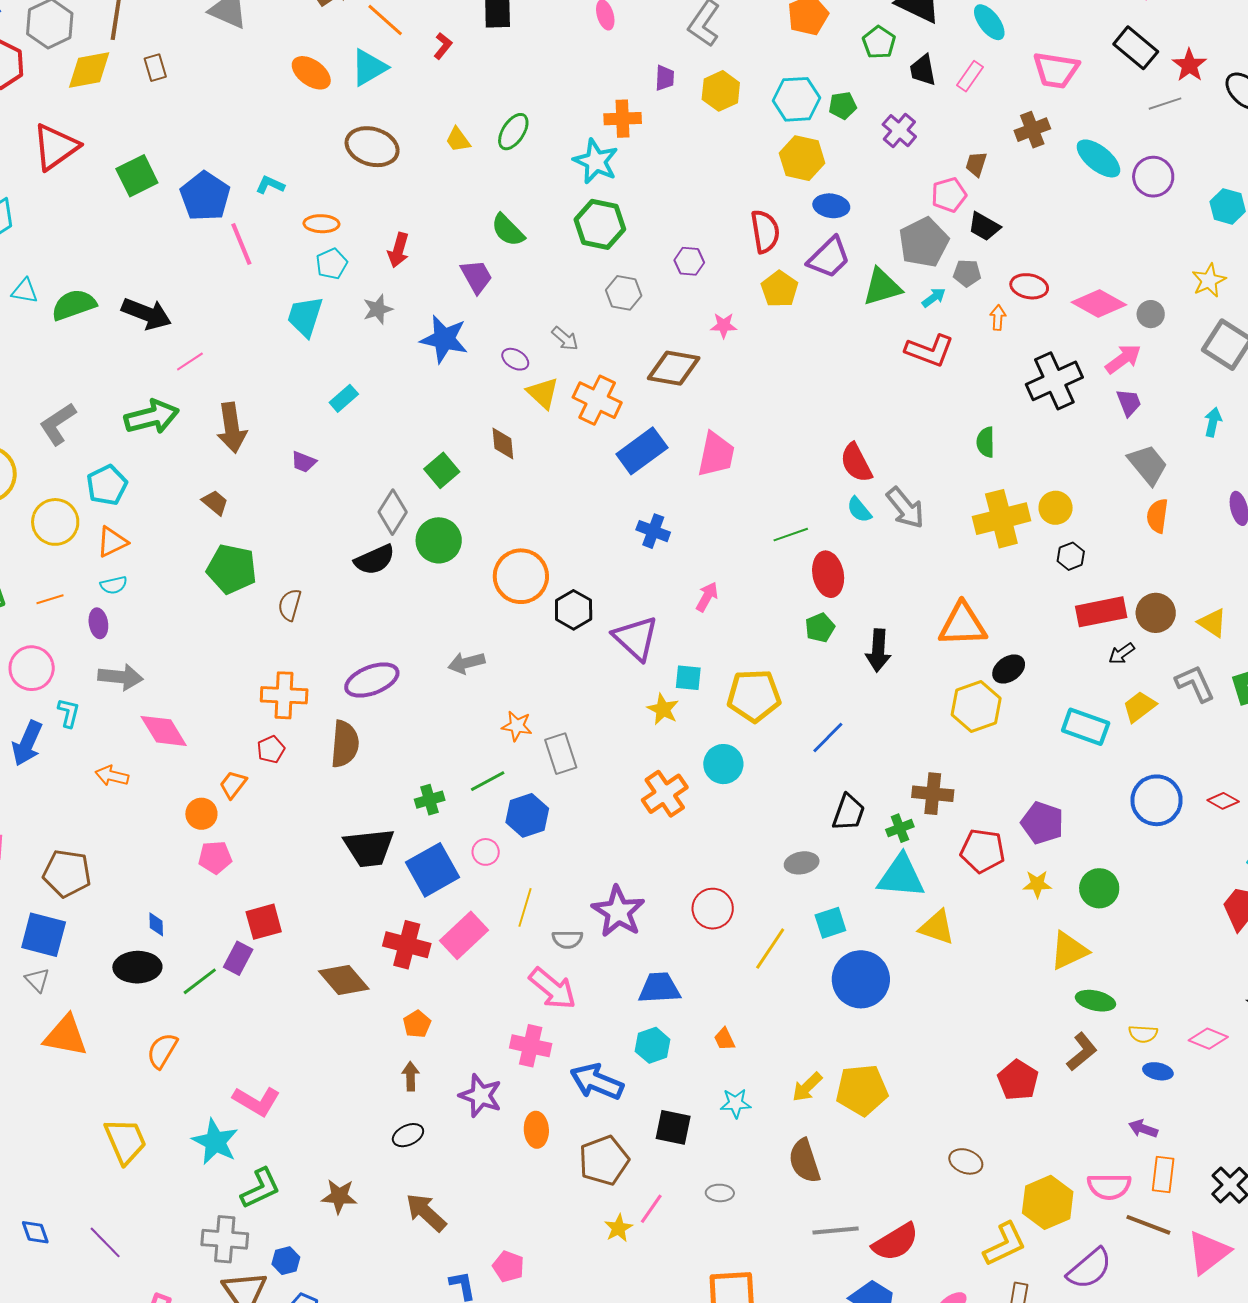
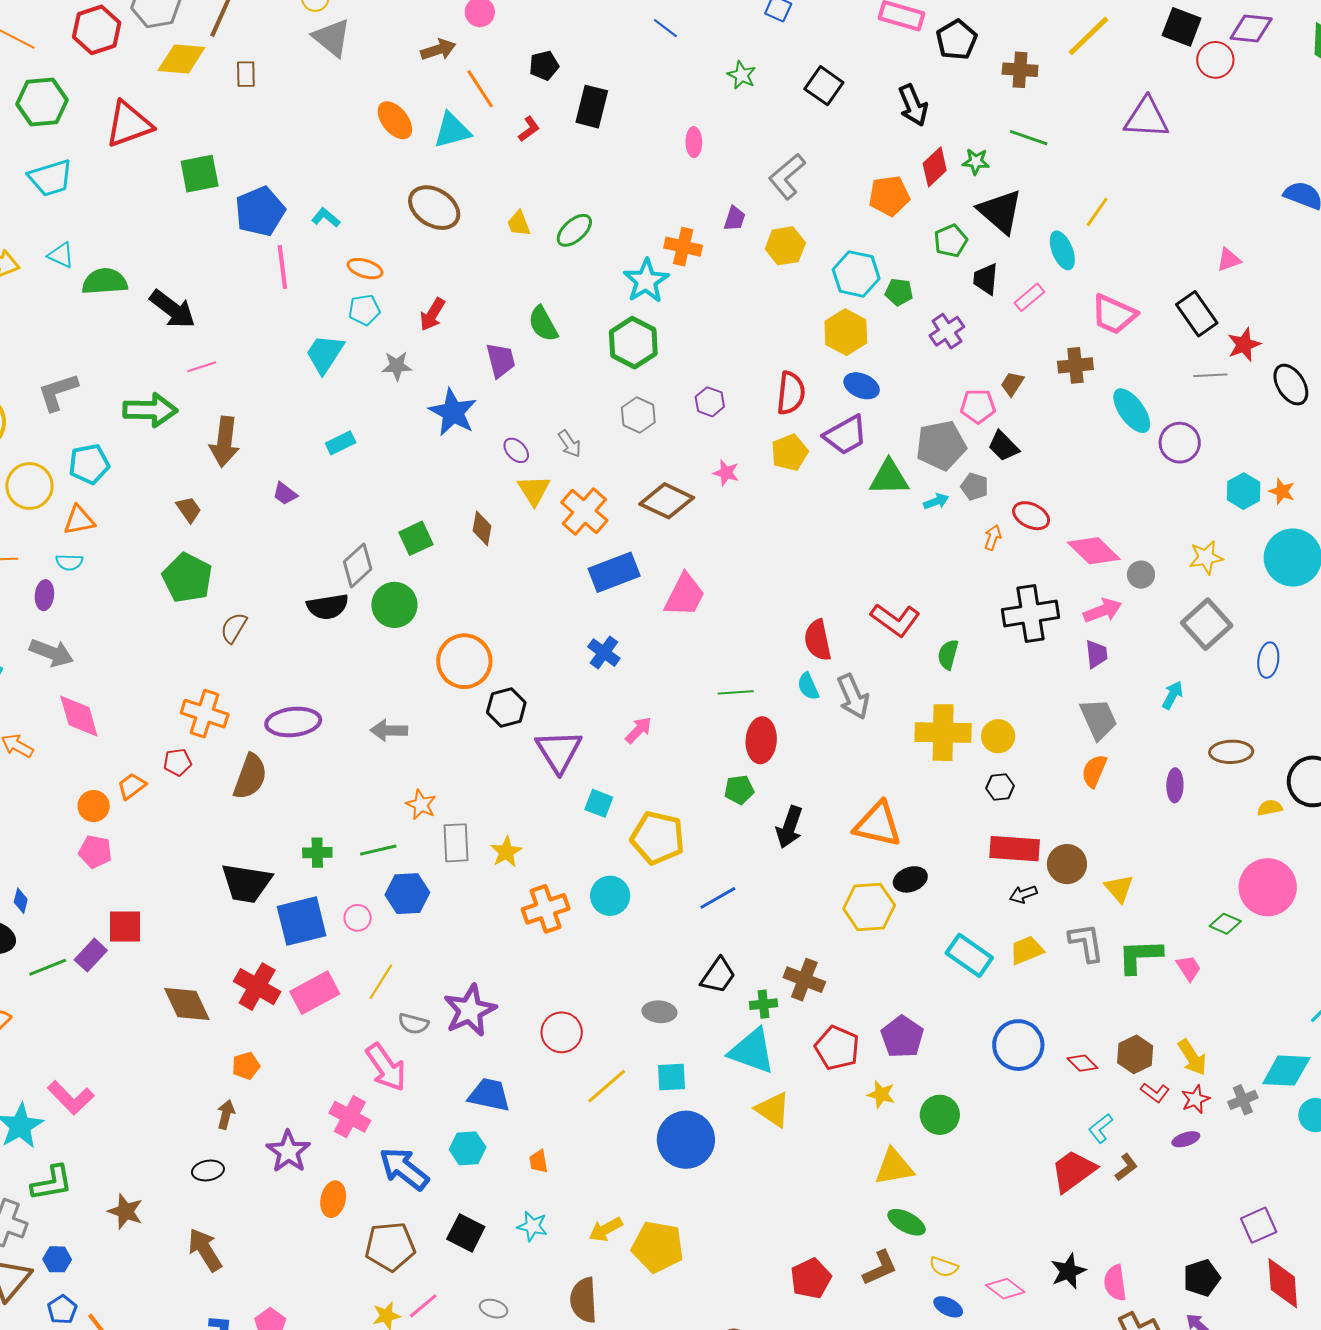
red L-shape: (930, 350) -> (895, 620), moved
yellow star: (663, 709) -> (506, 852), moved

